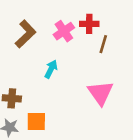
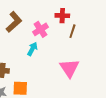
pink cross: (64, 31) -> (41, 29), moved

